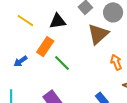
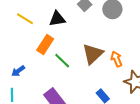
brown triangle: (98, 34) -> (93, 54), moved
blue arrow: (21, 61) -> (18, 71), moved

